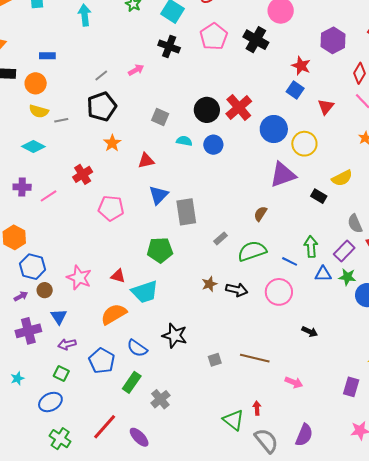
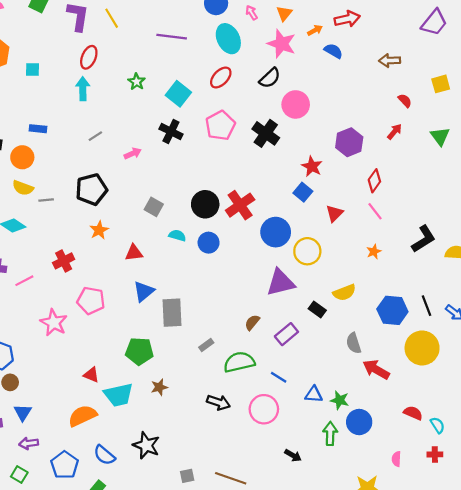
gray line: (101, 75) -> (95, 136), moved
green arrow: (311, 247) -> (330, 434), moved
purple rectangle: (344, 251) -> (286, 334), moved
pink star: (79, 278) -> (54, 323), moved
brown star: (209, 284) -> (159, 387), moved

